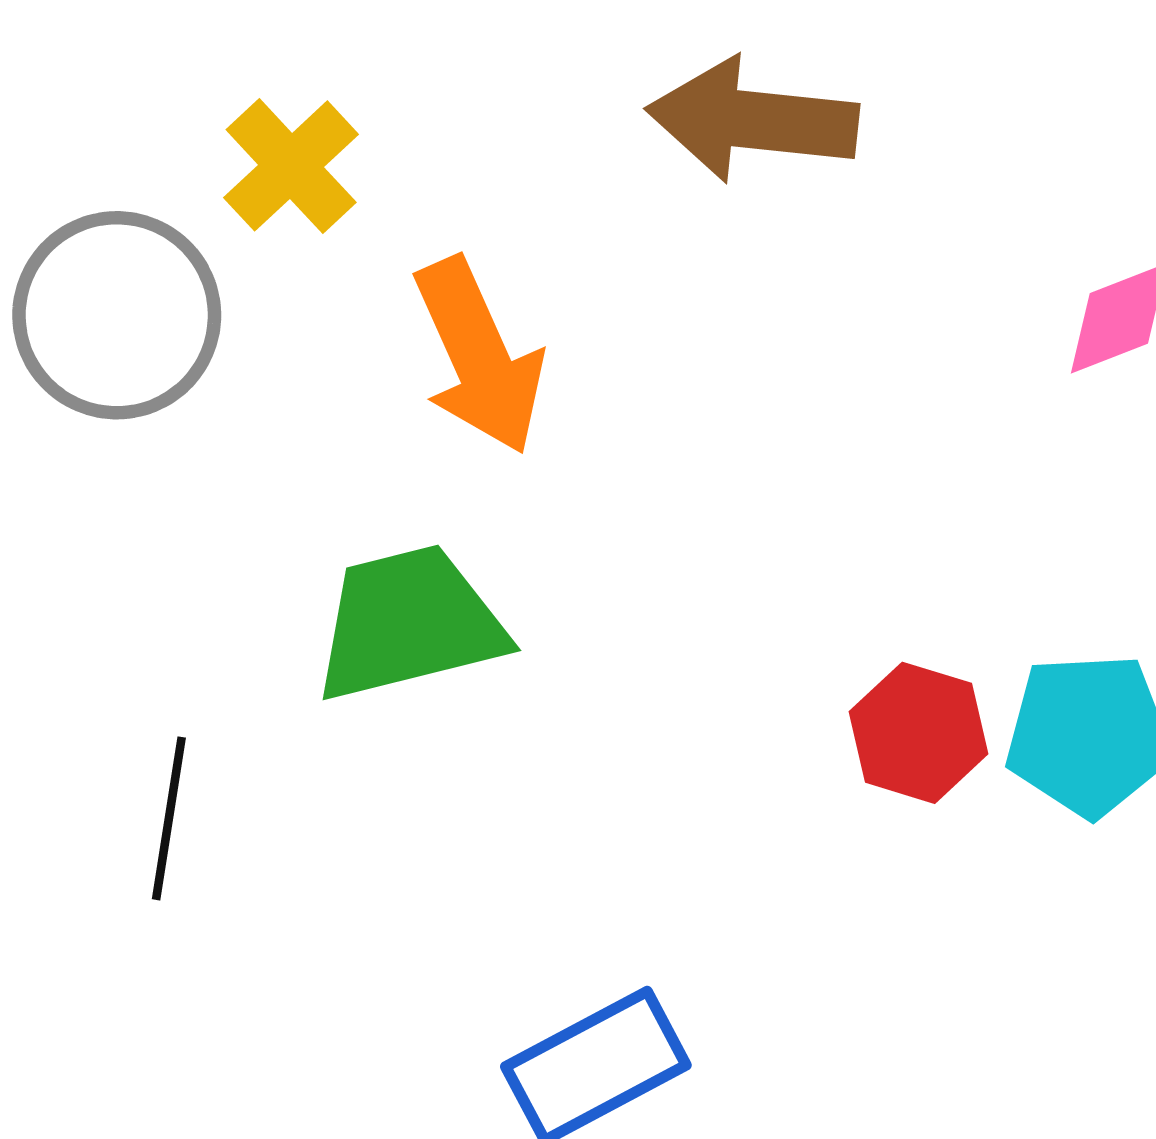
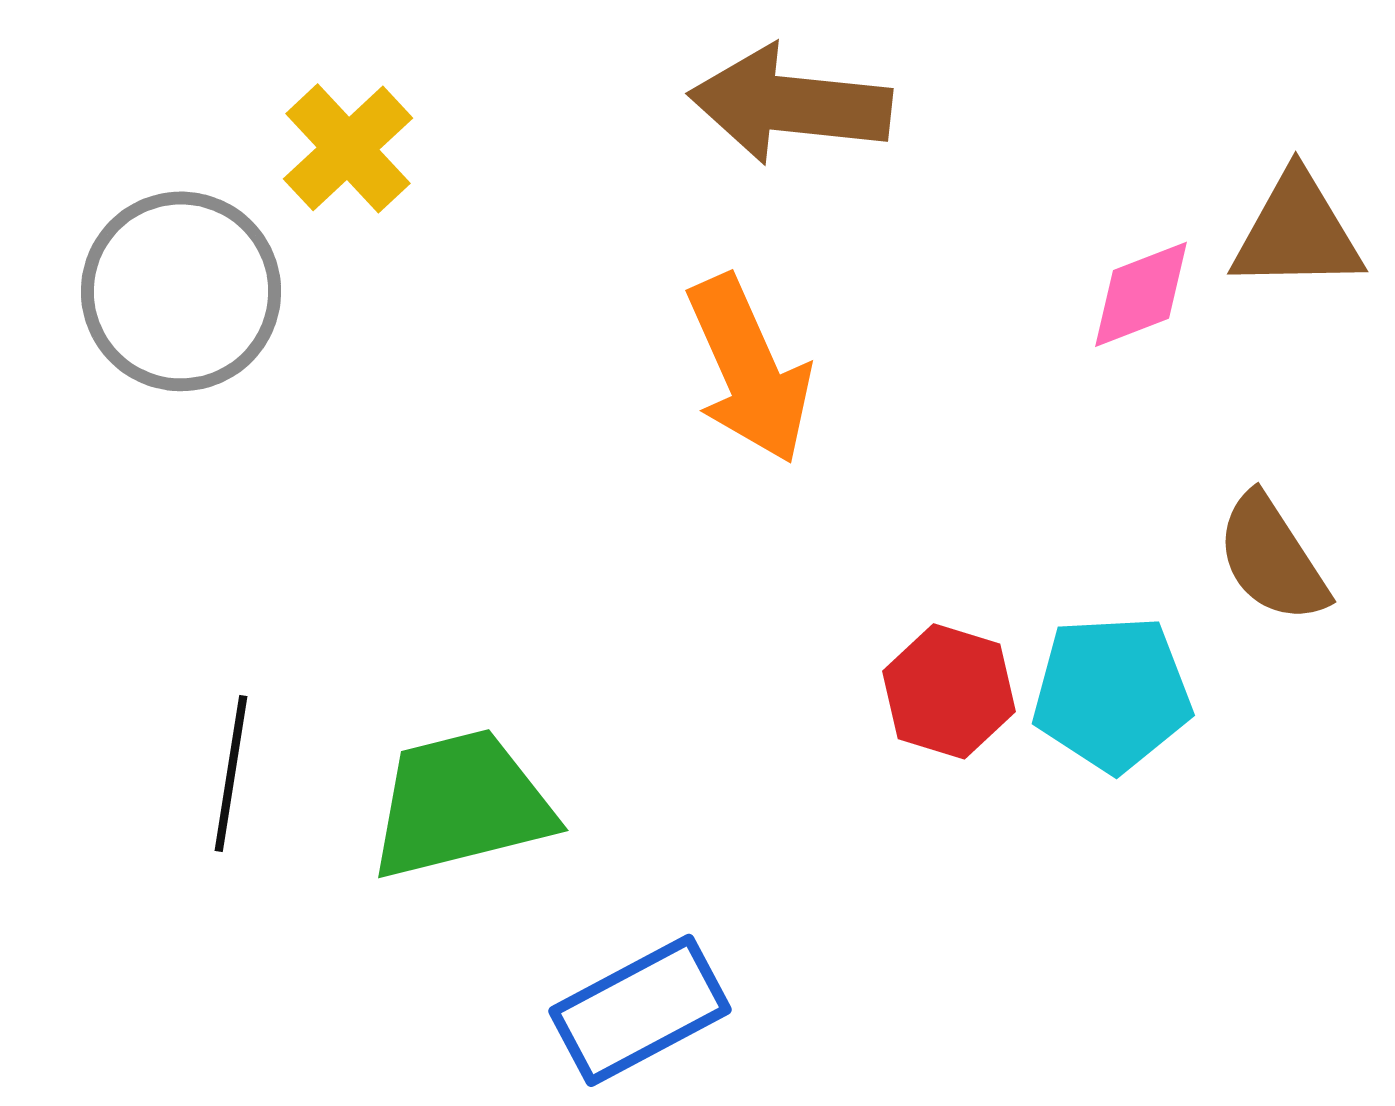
orange arrow: (479, 356) -> (749, 369), moved
green trapezoid: (409, 623) -> (461, 804), moved

